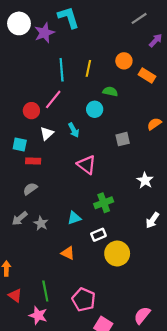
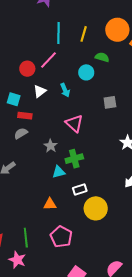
orange circle: (124, 61) -> (117, 30), size x1.5
gray semicircle: (30, 189) -> (21, 133), moved
green cross: (104, 203) -> (74, 159), moved
gray star: (41, 223) -> (51, 146), moved
orange triangle: (68, 253) -> (50, 204), turned -32
pink pentagon: (84, 300) -> (61, 237), moved

